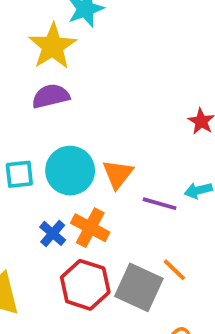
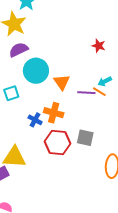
cyan circle: (70, 171) -> (36, 71), moved
orange line: (174, 270) -> (99, 92), moved
gray square: (139, 287) -> (85, 138), size x0.7

